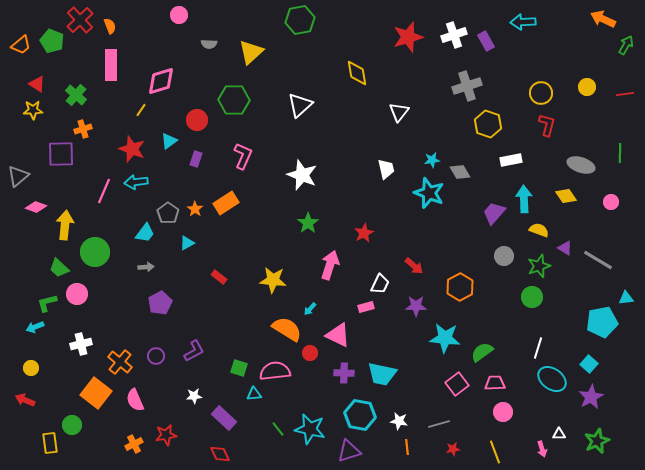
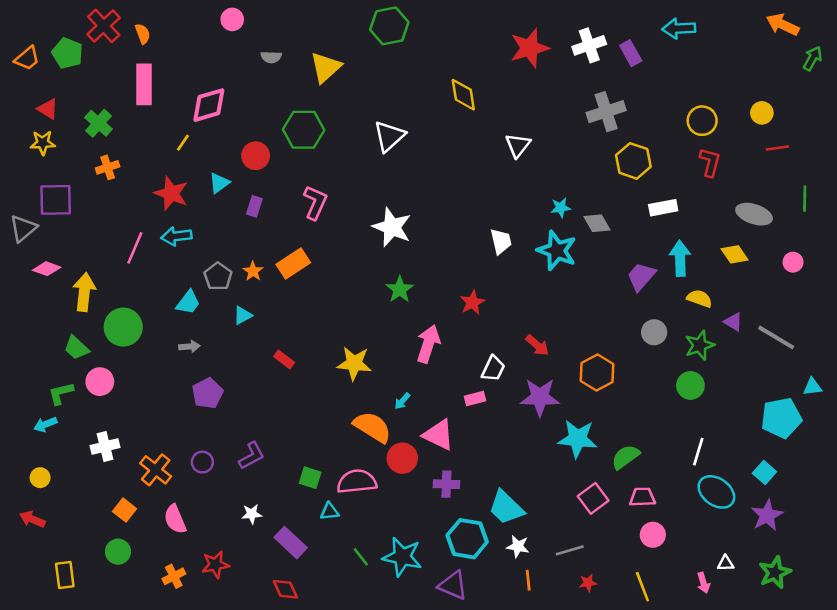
red line: (625, 94) -> (777, 148), moved
purple square: (61, 154) -> (56, 200), moved
white trapezoid: (386, 169) -> (501, 241), moved
purple star: (416, 306) -> (540, 397), size x1.4
red circle: (310, 353) -> (402, 458), size x1.5
cyan trapezoid: (382, 374) -> (506, 508), moved, turned 32
orange square: (96, 393) -> (124, 510), size x0.6
green circle: (72, 425) -> (118, 552), moved
purple triangle: (349, 451) -> (453, 585), turned 40

